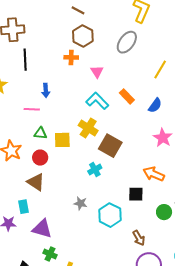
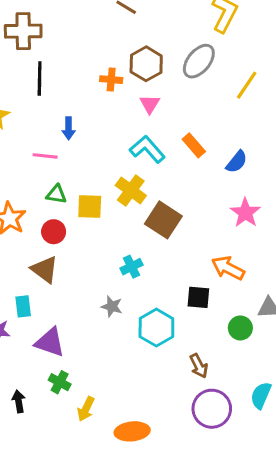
brown hexagon: (83, 36) -> (146, 64), moved
yellow line: (160, 70) -> (247, 85), moved
cyan cross: (95, 169) -> (132, 267), moved

